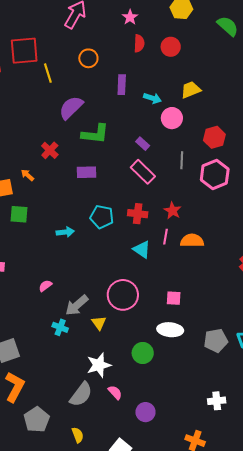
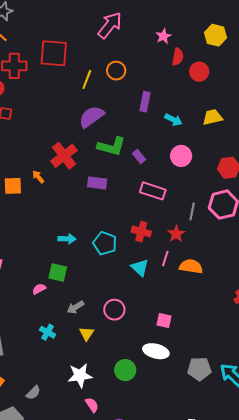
red semicircle: (139, 43) -> (178, 57), moved
yellow line: (48, 73) -> (87, 79), moved, turned 30
pink circle: (172, 118) -> (181, 156), moved
purple rectangle: (143, 144) -> (139, 156), moved
red cross: (50, 150) -> (64, 156), size x1.5
gray line: (182, 160) -> (192, 211), moved
pink rectangle: (143, 172) -> (153, 191), turned -35
green square: (19, 214) -> (58, 273), moved
cyan pentagon: (102, 217) -> (105, 243), moved
pink circle: (123, 295) -> (114, 310), size x0.7
gray arrow: (77, 305) -> (75, 307), moved, size x0.7
gray semicircle: (81, 394) -> (33, 393), moved, size x0.6

